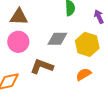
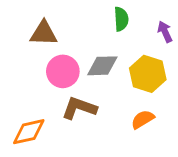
pink circle: (18, 42) -> (63, 71), moved

